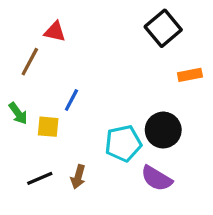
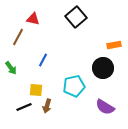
black square: (163, 28) -> (76, 17), moved
yellow square: (48, 127) -> (36, 90), moved
black circle: (163, 130) -> (103, 68), moved
purple semicircle: (157, 178) -> (105, 107), moved

